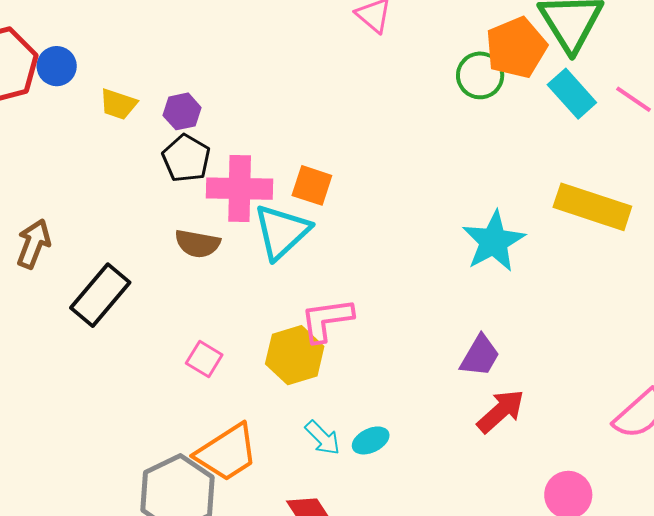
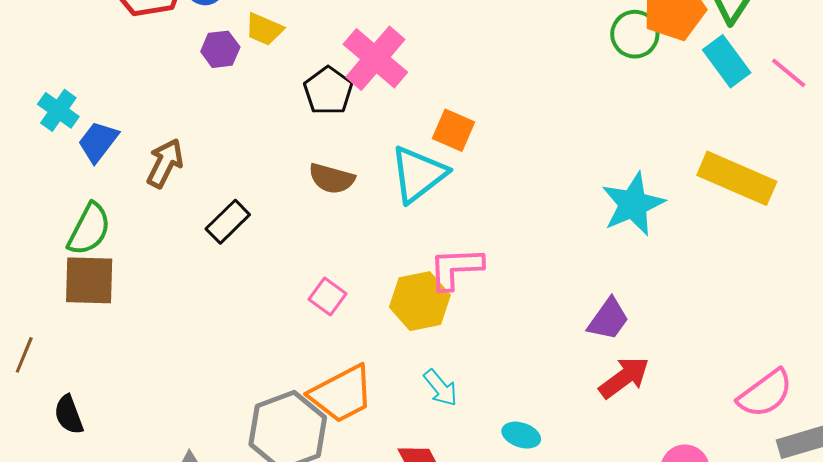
purple hexagon: (182, 111) -> (220, 49), moved
pink cross: (240, 189) -> (375, 58), moved, turned 34
black rectangle: (100, 295) -> (228, 222), size x0.7
cyan ellipse: (371, 440) -> (521, 435), moved, turned 39

